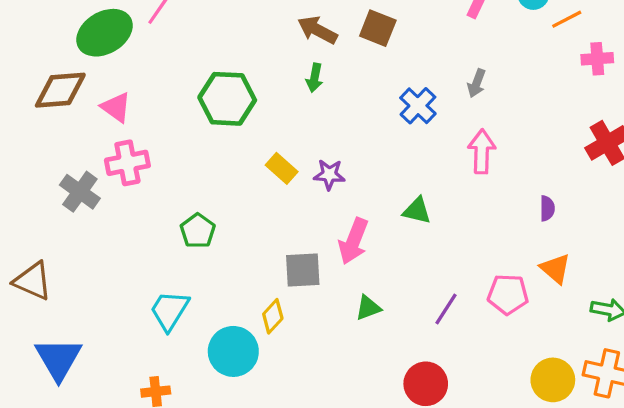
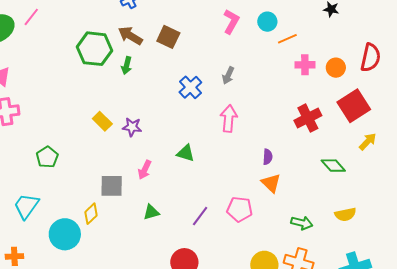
green hexagon: (227, 99) -> (95, 49), moved
pink arrow: (353, 241) -> (145, 170), size x0.7
orange triangle: (555, 269) -> (271, 183), moved

